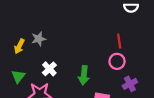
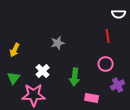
gray star: (39, 39) -> (58, 43), moved
red line: (119, 41) -> (108, 36), moved

